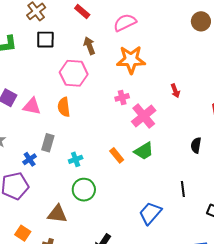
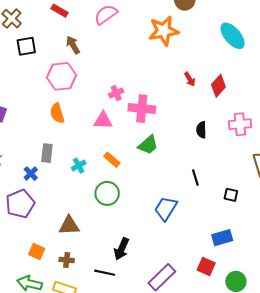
orange star: (131, 60) -> (164, 31), moved
red arrow: (175, 91) -> (190, 79), moved
pink triangle: (32, 106) -> (103, 120), moved
pink cross: (144, 116) -> (142, 109), turned -35
orange rectangle: (117, 155) -> (112, 160), moved
green circle: (84, 190) -> (107, 193), moved

